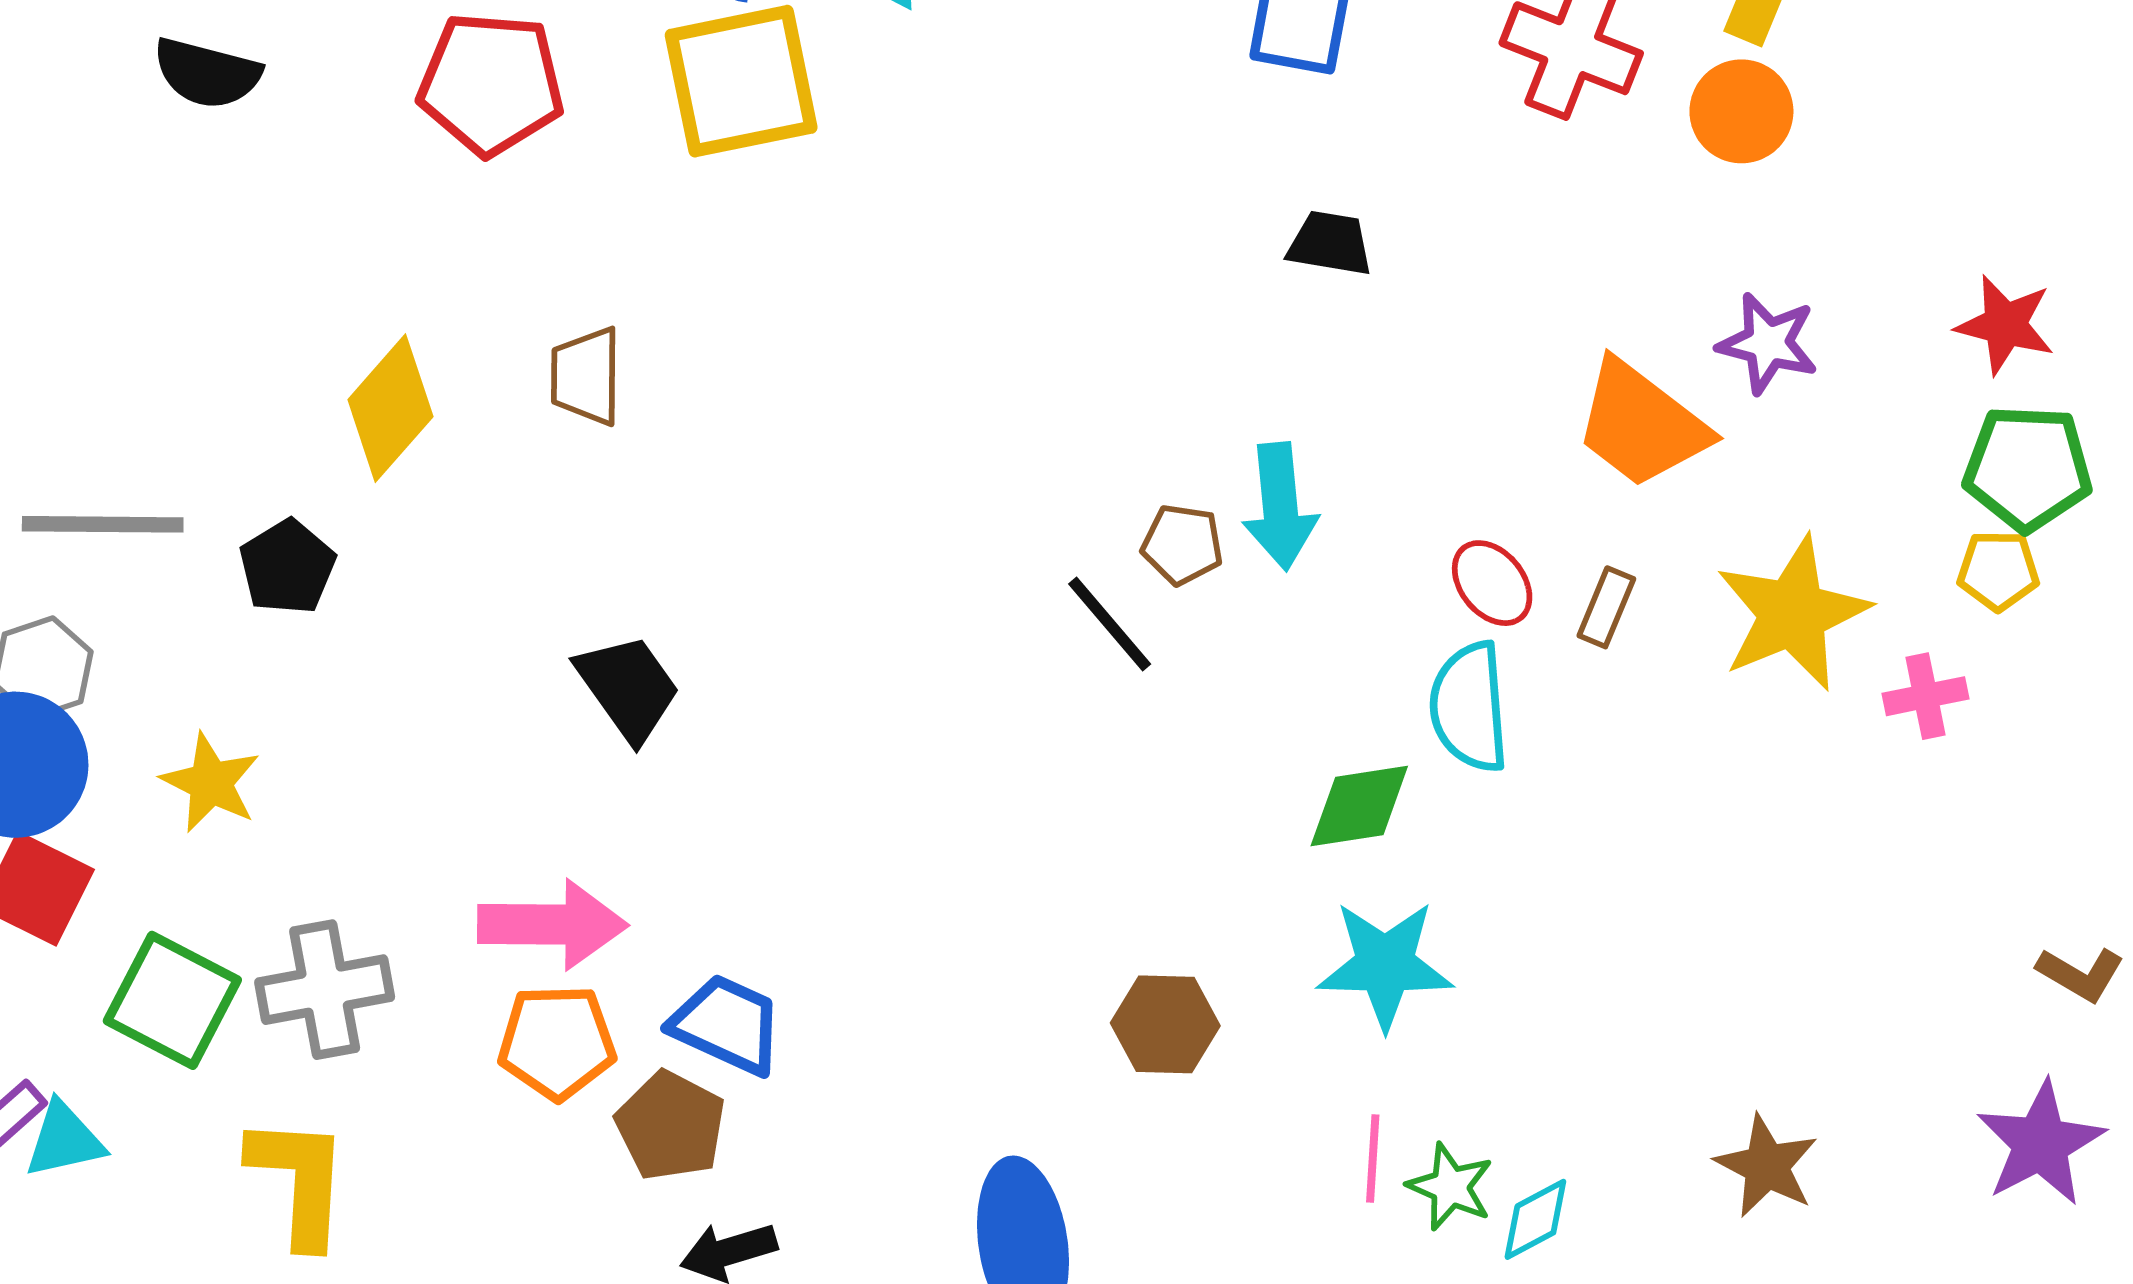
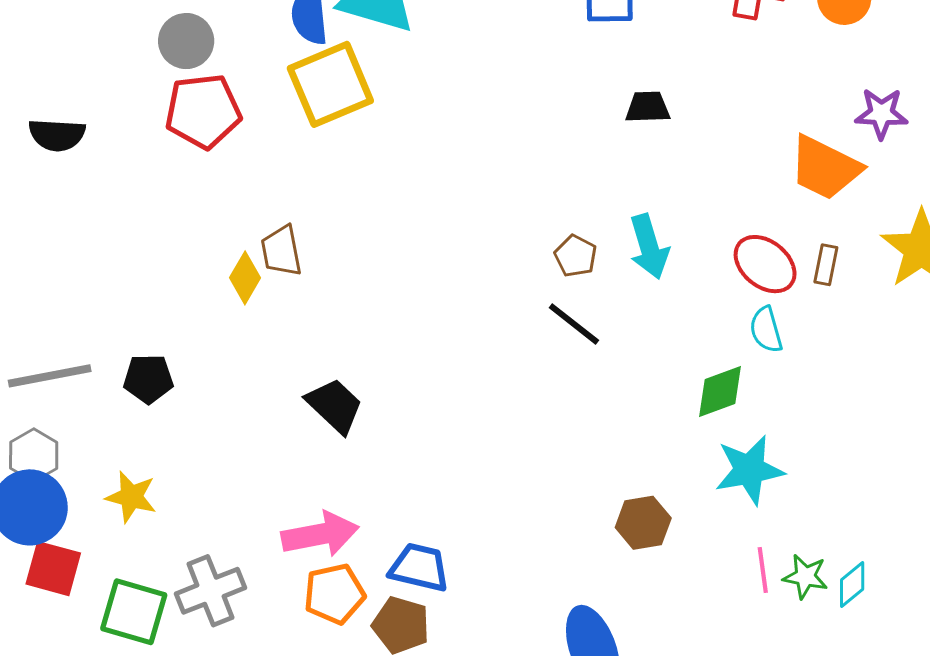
yellow diamond: (390, 408) -> (245, 278), moved, size x0.7
brown pentagon: (1182, 545) -> (576, 256), moved, turned 30
black pentagon: (287, 567) -> (148, 379), turned -30
red ellipse: (1492, 583) -> (765, 264), size x1.4
cyan semicircle: (1469, 707) -> (766, 330), size x0.7

